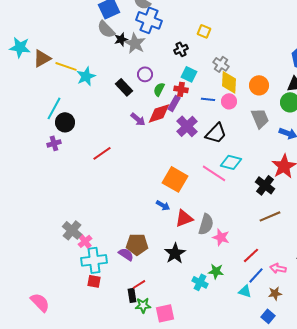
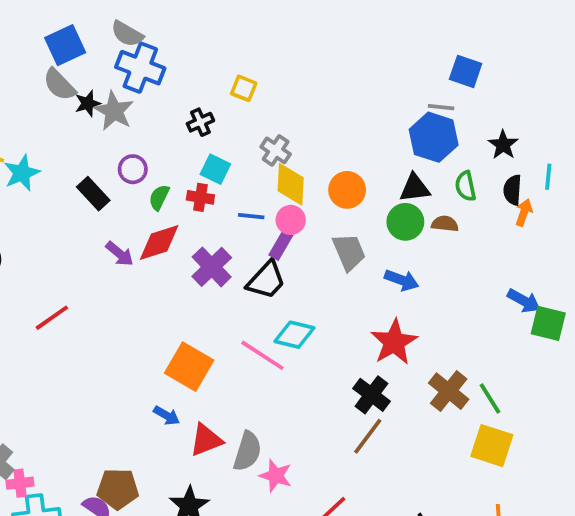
purple rectangle: (174, 103) -> (281, 244), moved
black cross: (265, 185) -> (372, 395), moved
brown line: (270, 216) -> (368, 436), turned -30
pink cross: (85, 241) -> (20, 483), turned 32

